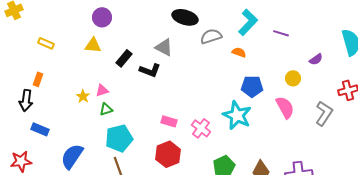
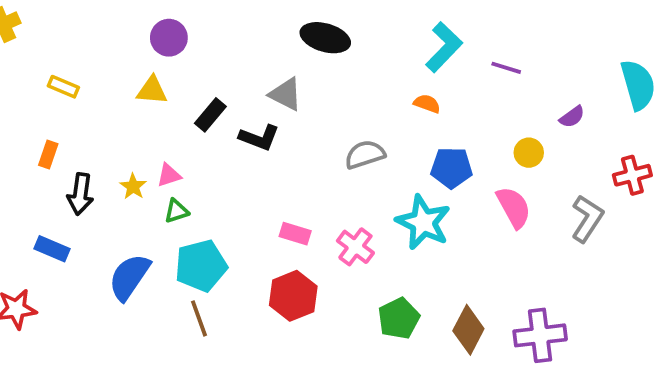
gray semicircle: (211, 36) -> (365, 155), moved
black arrow: (26, 100) -> (80, 194), moved
blue semicircle: (72, 156) -> (129, 277), moved

